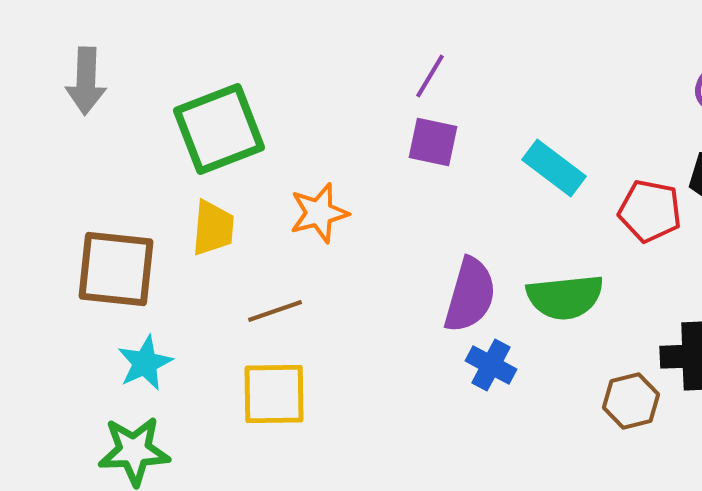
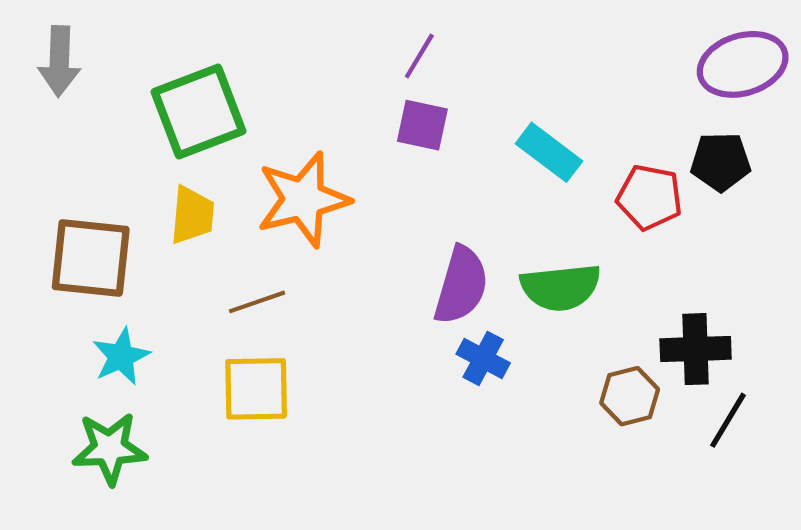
orange star: (319, 213) -> (303, 199), size x1.5

